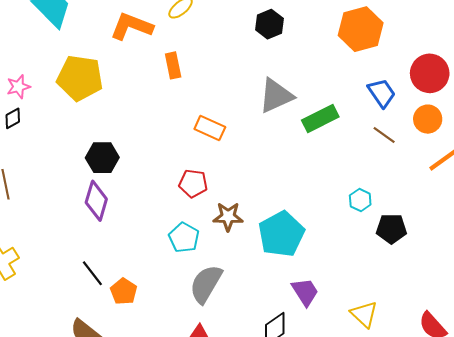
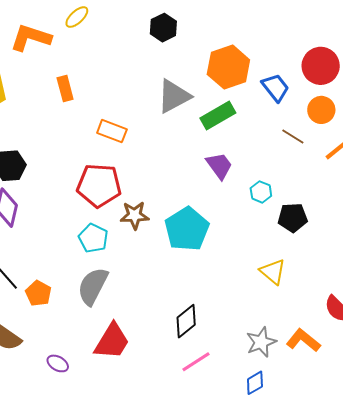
orange hexagon: (361, 29) -> (228, 67), moved
orange rectangle: (173, 65) -> (65, 89), moved
brown line: (384, 135) -> (293, 136), moved
red pentagon: (193, 183) -> (99, 185), size x1.6
gray semicircle: (206, 284) -> (93, 286), moved
purple trapezoid: (305, 292) -> (219, 166), moved
yellow triangle: (364, 314) -> (273, 272), moved

